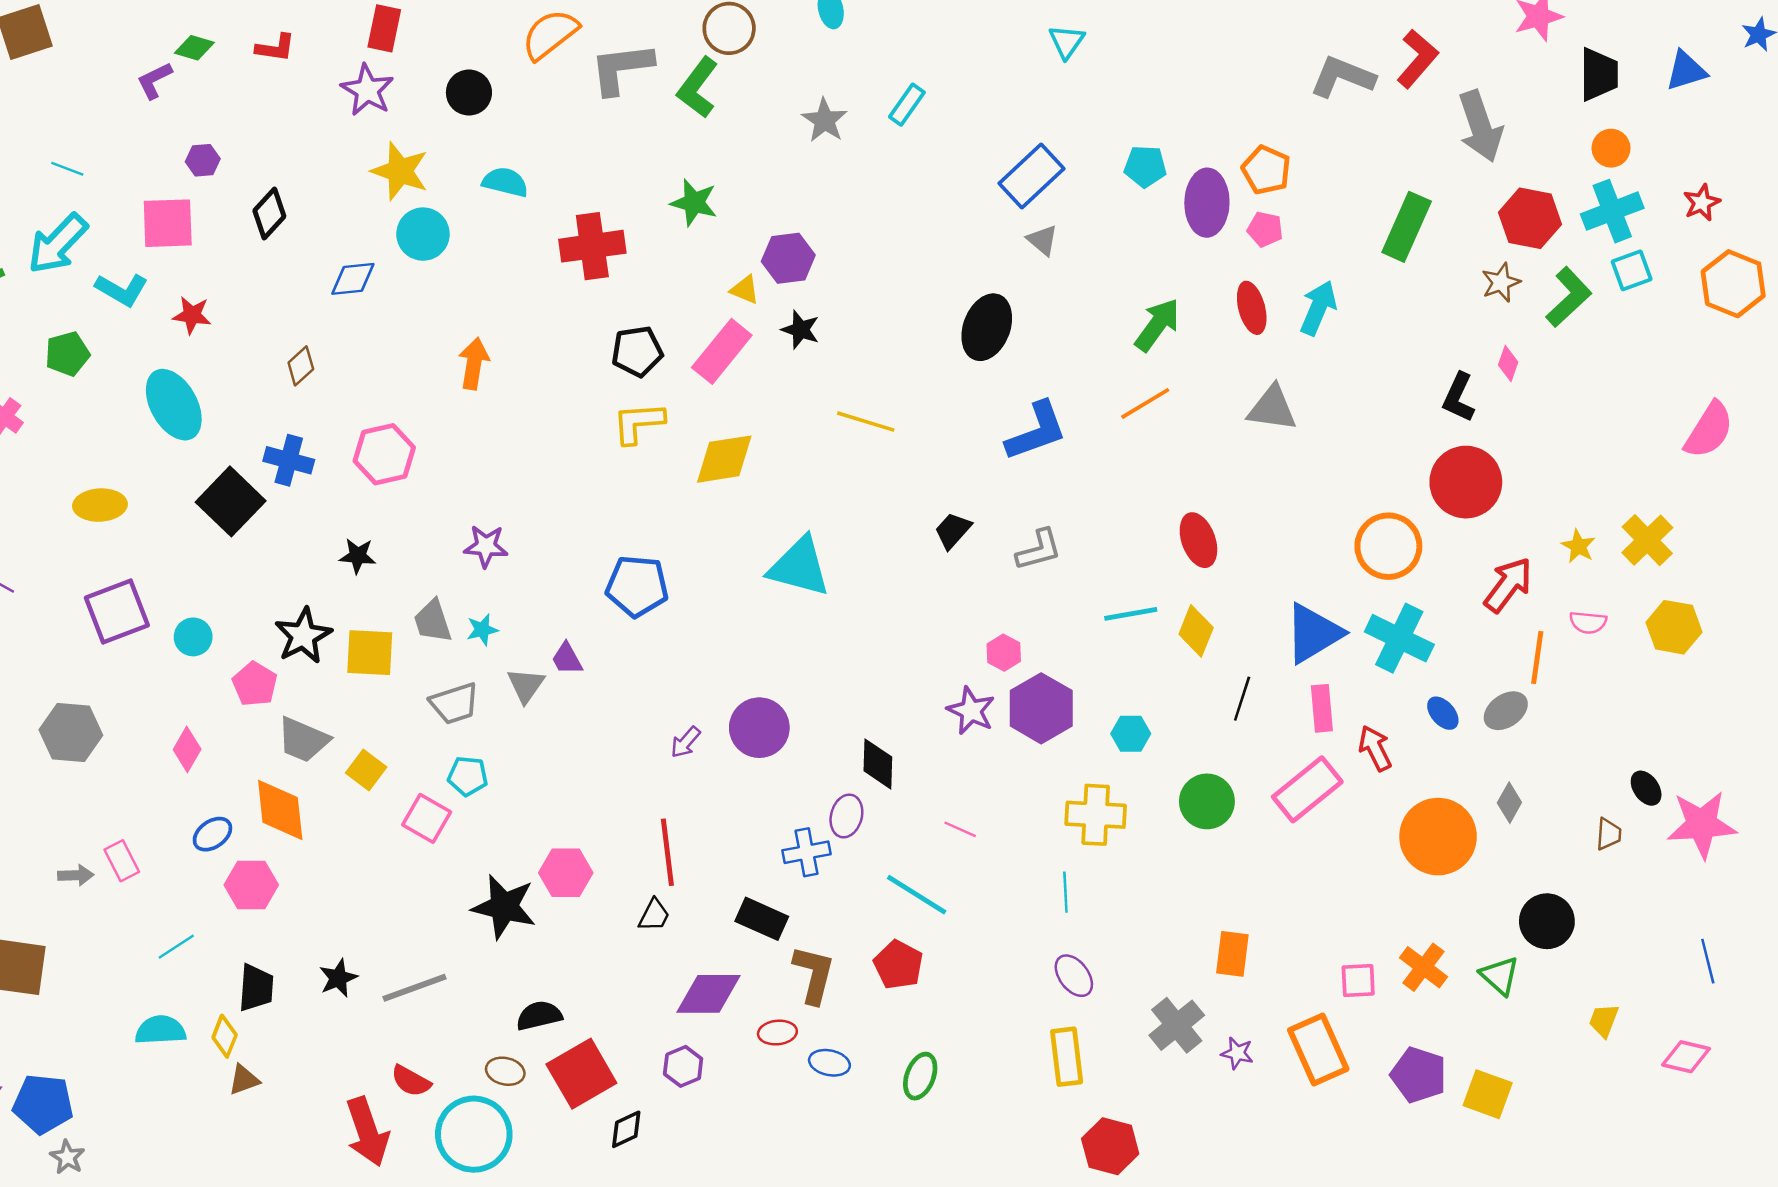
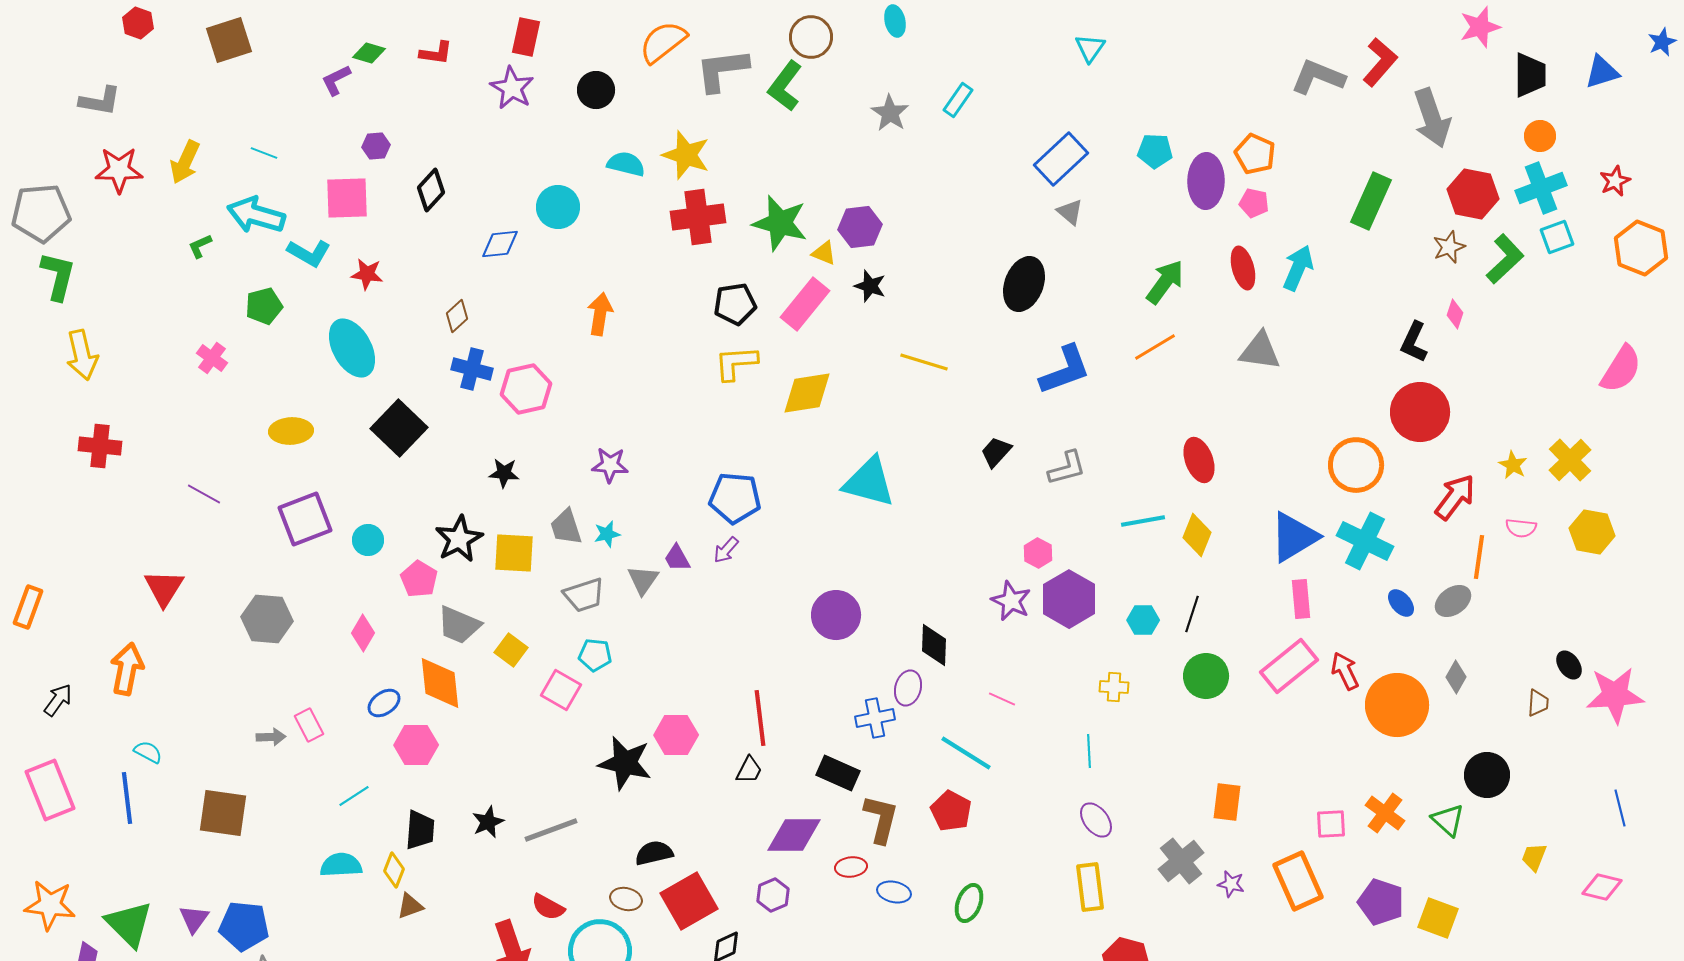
yellow star: (400, 171) -> (686, 155), moved
green star: (694, 203) -> (780, 223), moved, size x1.4
cyan arrow: (58, 244) -> (256, 215), turned 62
blue cross: (289, 460) -> (472, 369), moved
black line: (1242, 699) -> (1192, 614), moved
purple arrow: (686, 742) -> (726, 550), moved
red arrow: (1375, 748) -> (1345, 671), moved
yellow cross: (1096, 815) -> (1114, 687), size x0.6

